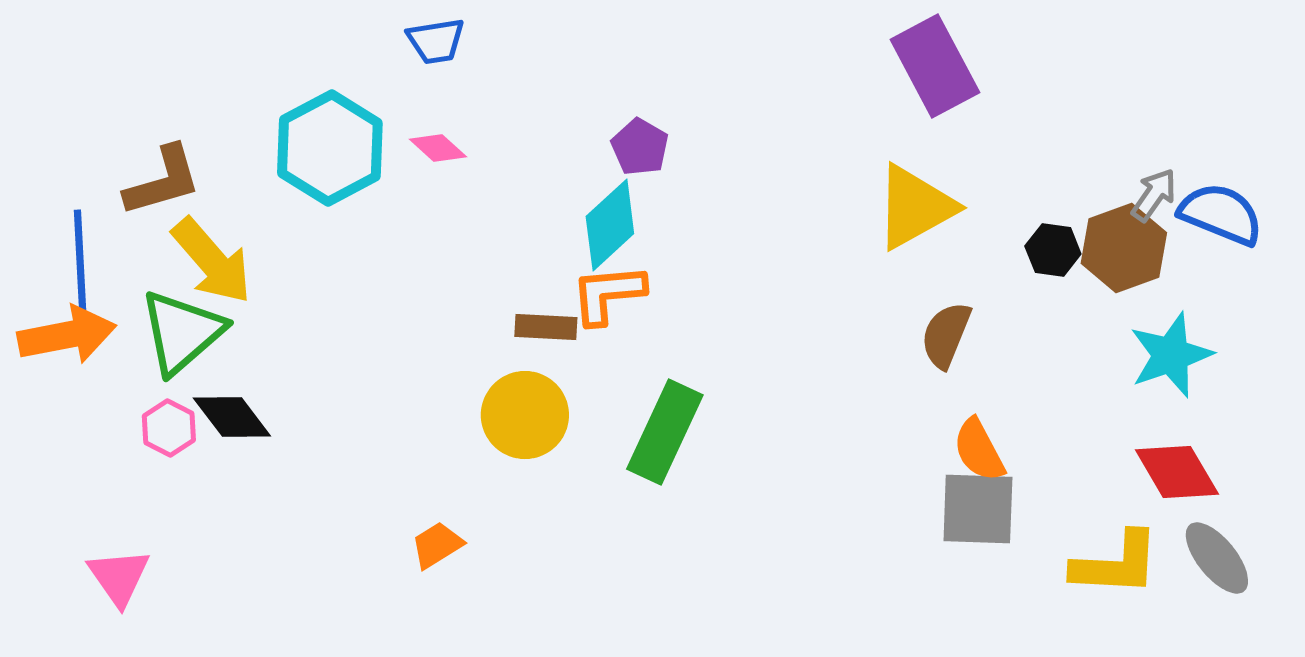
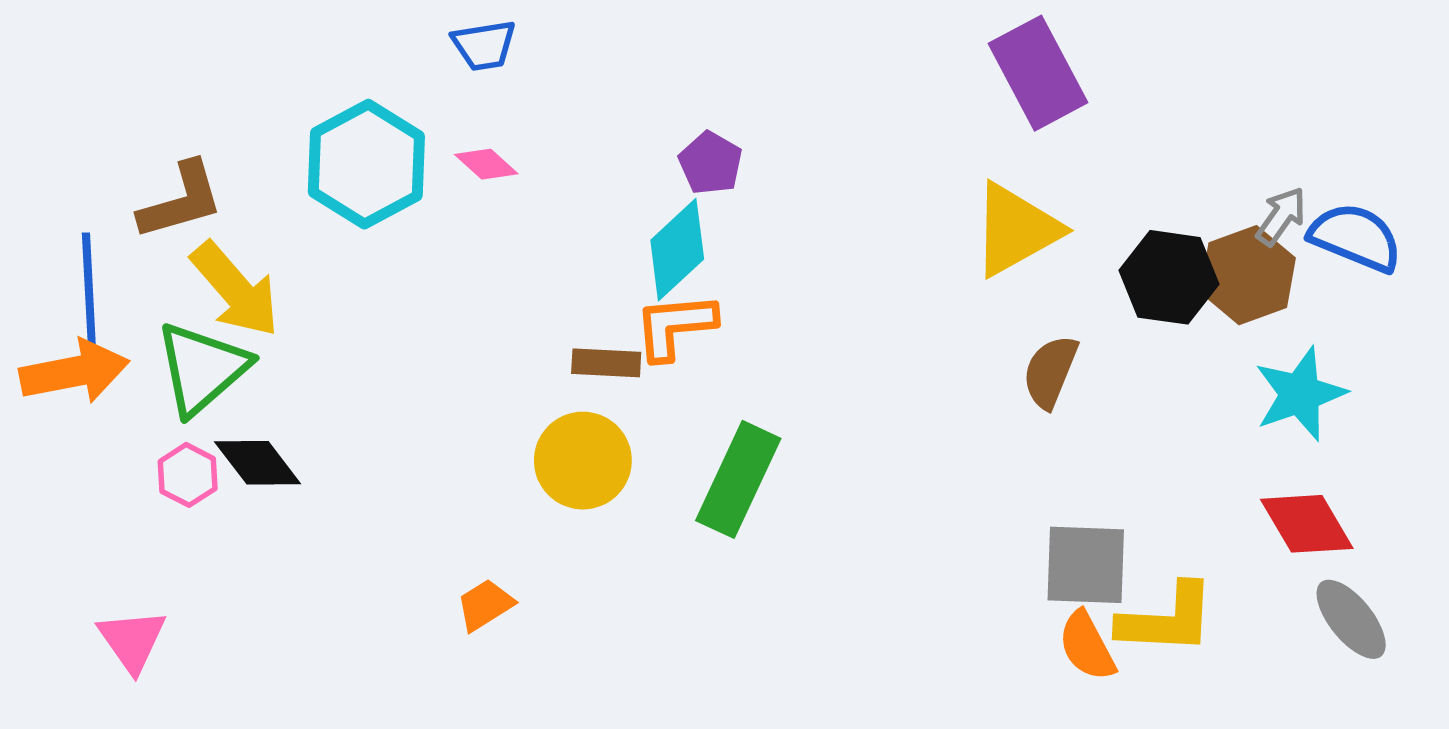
black hexagon: (1053, 250) -> (1169, 277), size x1.6
orange semicircle: (979, 450) -> (1087, 646), moved
yellow L-shape: (1116, 564) -> (1167, 619), moved

